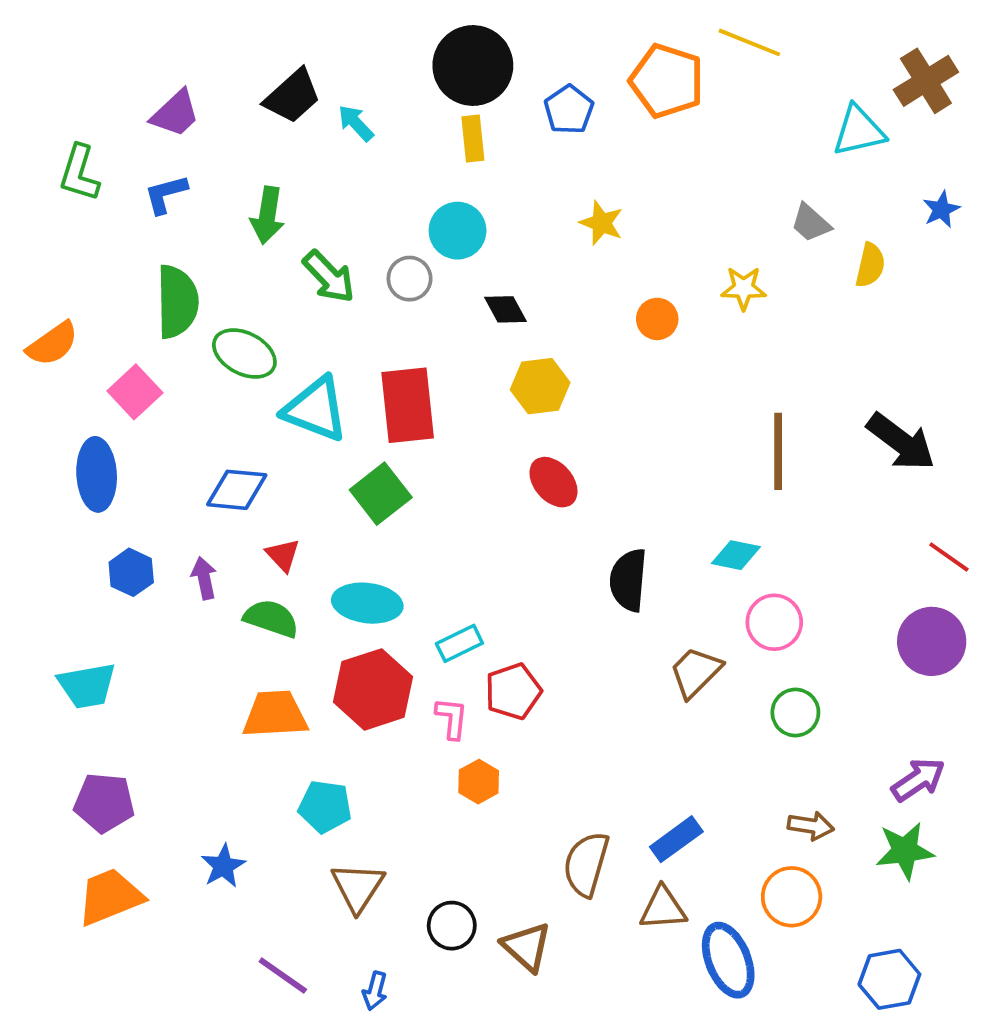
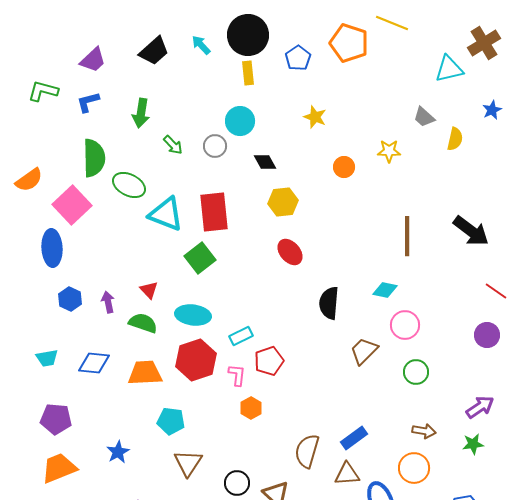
cyan arrow: (356, 123) -> (201, 45), moved
green L-shape: (79, 173) -> (43, 91), turned 88
green arrow: (329, 277) -> (173, 145), size x0.7
pink square: (135, 392) -> (72, 205), size x1.4
blue diamond: (237, 490) -> (94, 363), moved
purple circle: (932, 641) -> (487, 335), size x0.7
cyan trapezoid: (87, 686) -> (47, 358), size x0.7
green star: (905, 851) -> (473, 444), size x0.7

